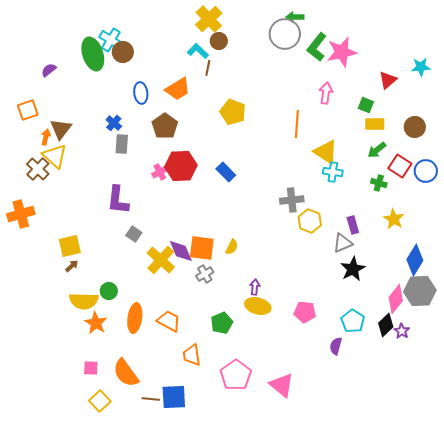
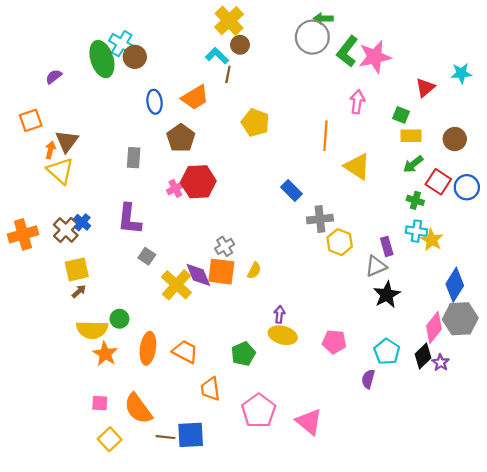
blue cross: (114, 123) -> (82, 222), moved
brown cross: (38, 169) -> (66, 230), moved
blue rectangle: (226, 172) -> (291, 191), moved
cyan cross: (333, 172) -> (416, 231), moved
gray cross: (205, 274) -> (225, 246), moved

